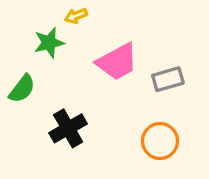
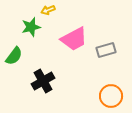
orange circle: (160, 141) -> (111, 96), moved

